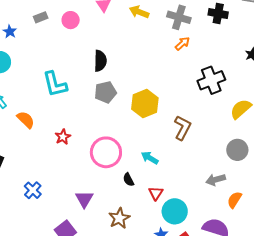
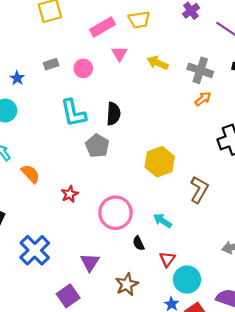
cyan L-shape: (55, 84) -> (73, 113), moved
gray pentagon: (105, 92) -> (97, 146), moved, turned -30
blue cross: (33, 190) -> (35, 250), size x1.6

